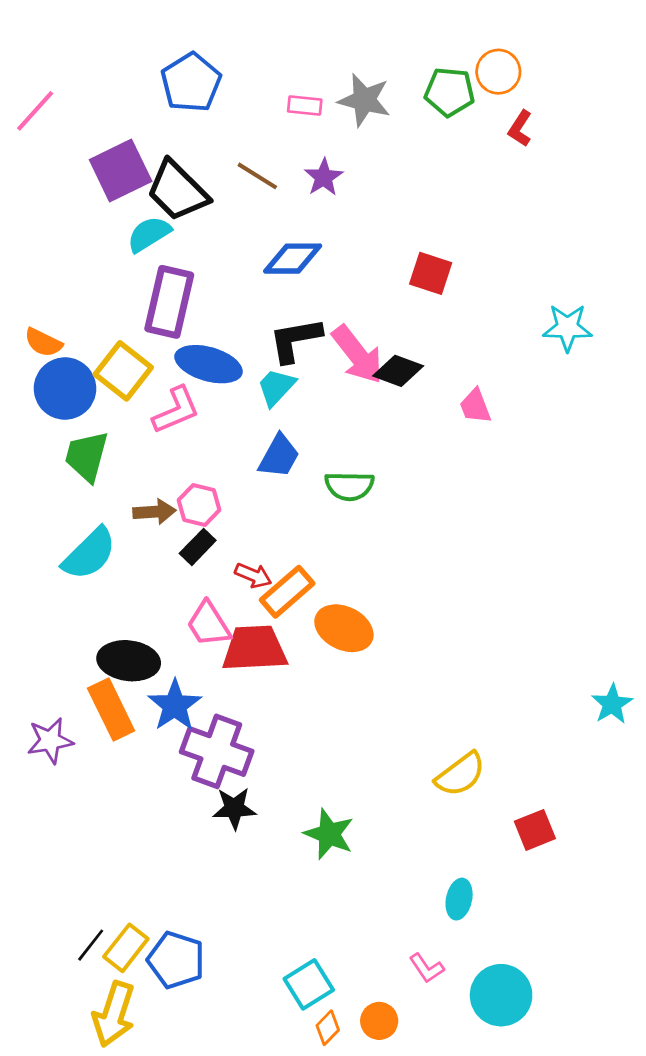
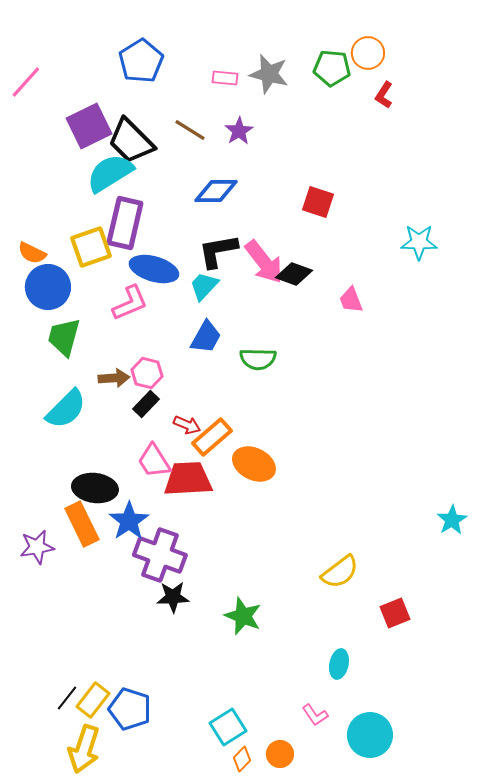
cyan semicircle: (149, 234) -> (110, 173), size x1.4
yellow square: (123, 371) -> (91, 247), moved, turned 33

